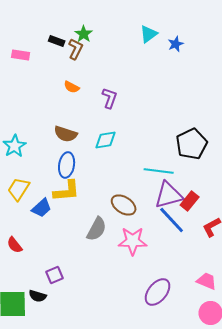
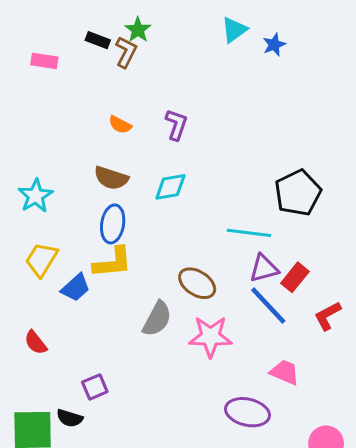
orange semicircle: (72, 87) -> (120, 125), moved
purple triangle: (169, 195) -> (264, 268), size x0.7
pink trapezoid: (207, 281) -> (285, 372), moved
purple ellipse: (158, 292) -> (248, 412), turned 64

